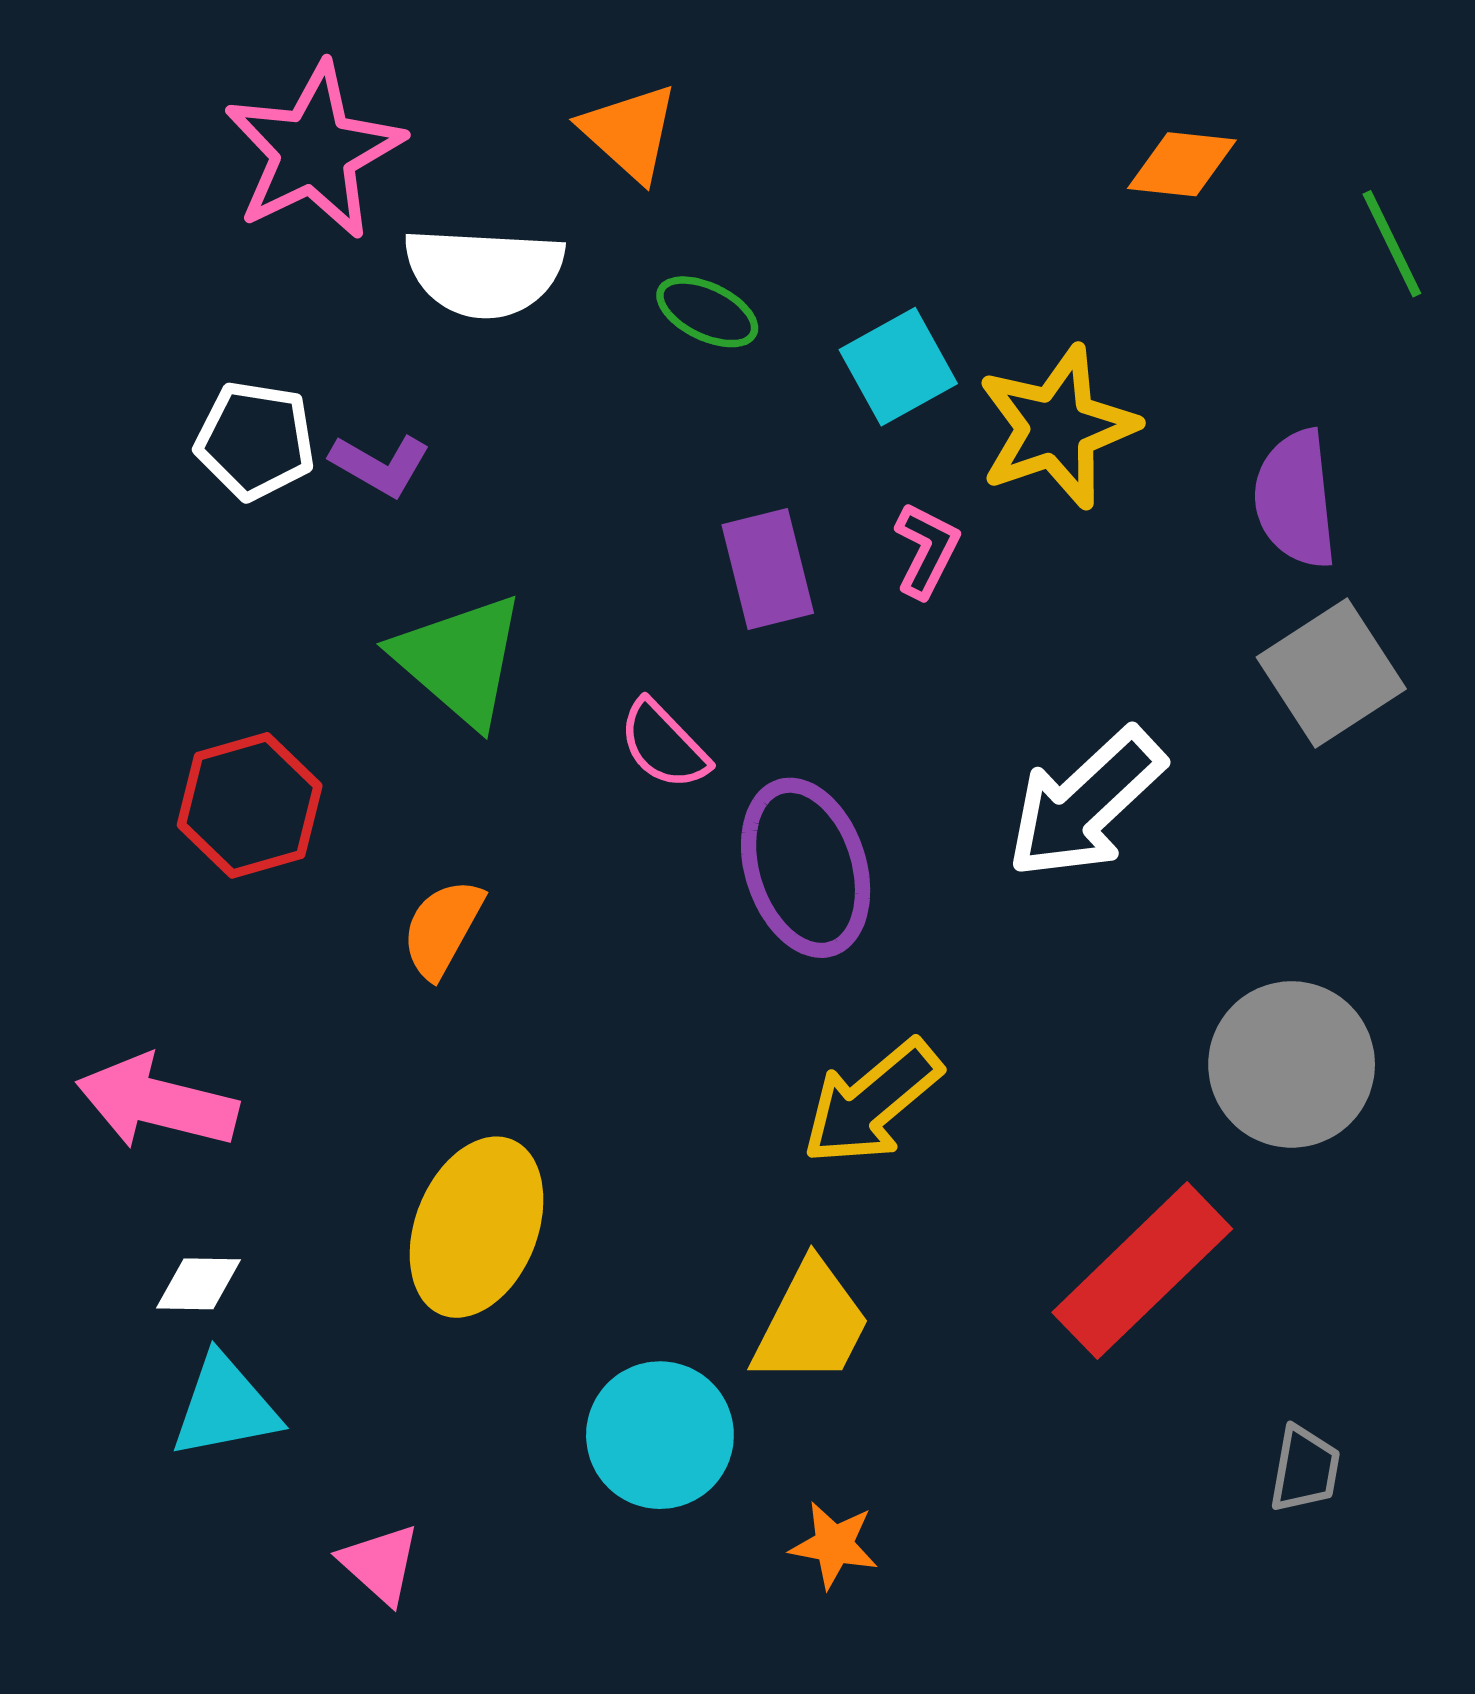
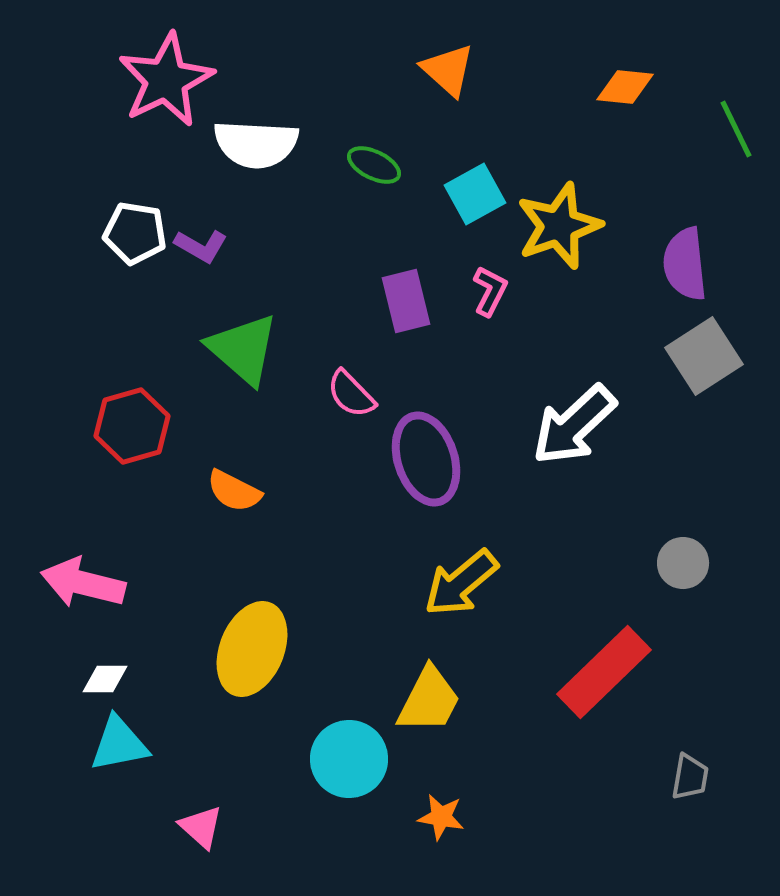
orange triangle: (630, 132) -> (448, 70), moved
orange semicircle: (442, 928) -> (234, 491), turned -92
gray circle: (1292, 1064) -> (683, 563), size x0.6

